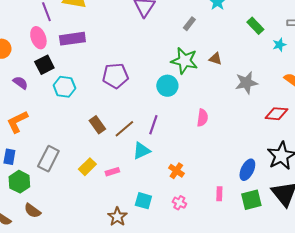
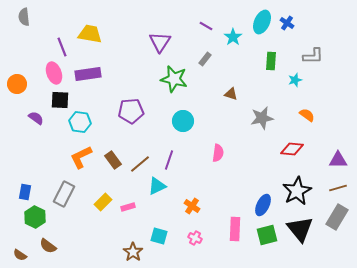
green rectangle: (255, 26) -> (271, 61), turned 48
green star: (184, 61) -> (174, 79), moved
black square: (44, 65) -> (60, 100), turned 30
orange L-shape: (17, 122) -> (81, 157), moved
pink rectangle: (219, 194) -> (235, 229), size x1.6

